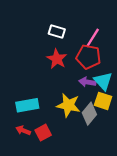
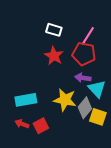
cyan triangle: (103, 81) -> (97, 89), moved
yellow square: (103, 101) -> (98, 117), moved

